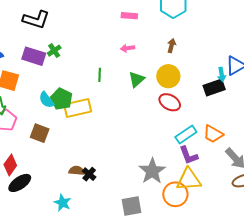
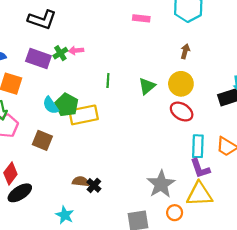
pink arrow: (127, 48) -> (76, 50), moved
cyan rectangle: (186, 134) -> (198, 146), turned -55
orange circle: (175, 194) -> (175, 213), moved, size x0.6

